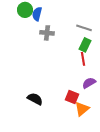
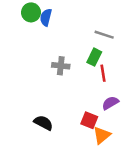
gray cross: (47, 33) -> (61, 66), moved
green rectangle: (85, 45) -> (94, 57), moved

